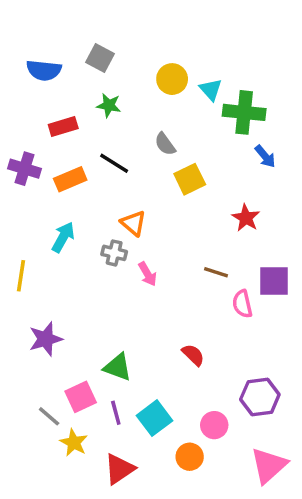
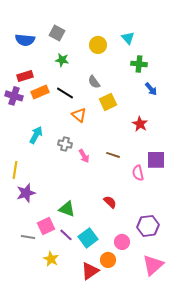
cyan triangle: (211, 90) -> (128, 38), moved
green cross: (244, 112) -> (139, 64), size x0.7
red rectangle: (63, 126) -> (25, 76), moved
orange rectangle: (70, 179) -> (40, 92), moved
orange triangle: (133, 223) -> (79, 115), moved
brown line: (216, 272) -> (113, 155), moved
yellow line: (21, 276) -> (15, 170), moved
purple line: (116, 413) -> (66, 235), turned -32
gray line: (49, 416) -> (28, 237), turned -32
yellow star: (74, 443) -> (51, 259), moved
red triangle: (119, 469) -> (90, 271), moved

